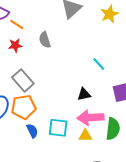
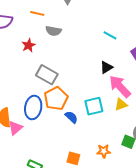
orange line: (17, 24) -> (37, 13), moved
gray semicircle: (45, 40) -> (53, 31), turned -42
pink arrow: (91, 118) -> (120, 86), turned 70

